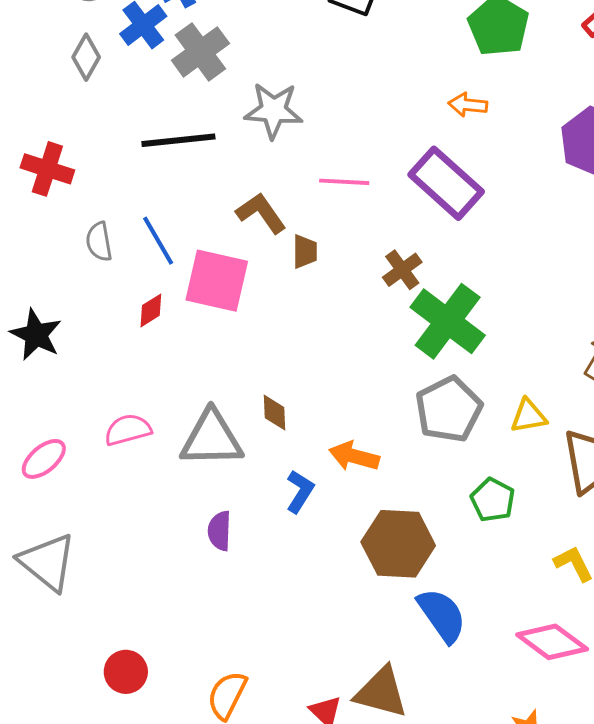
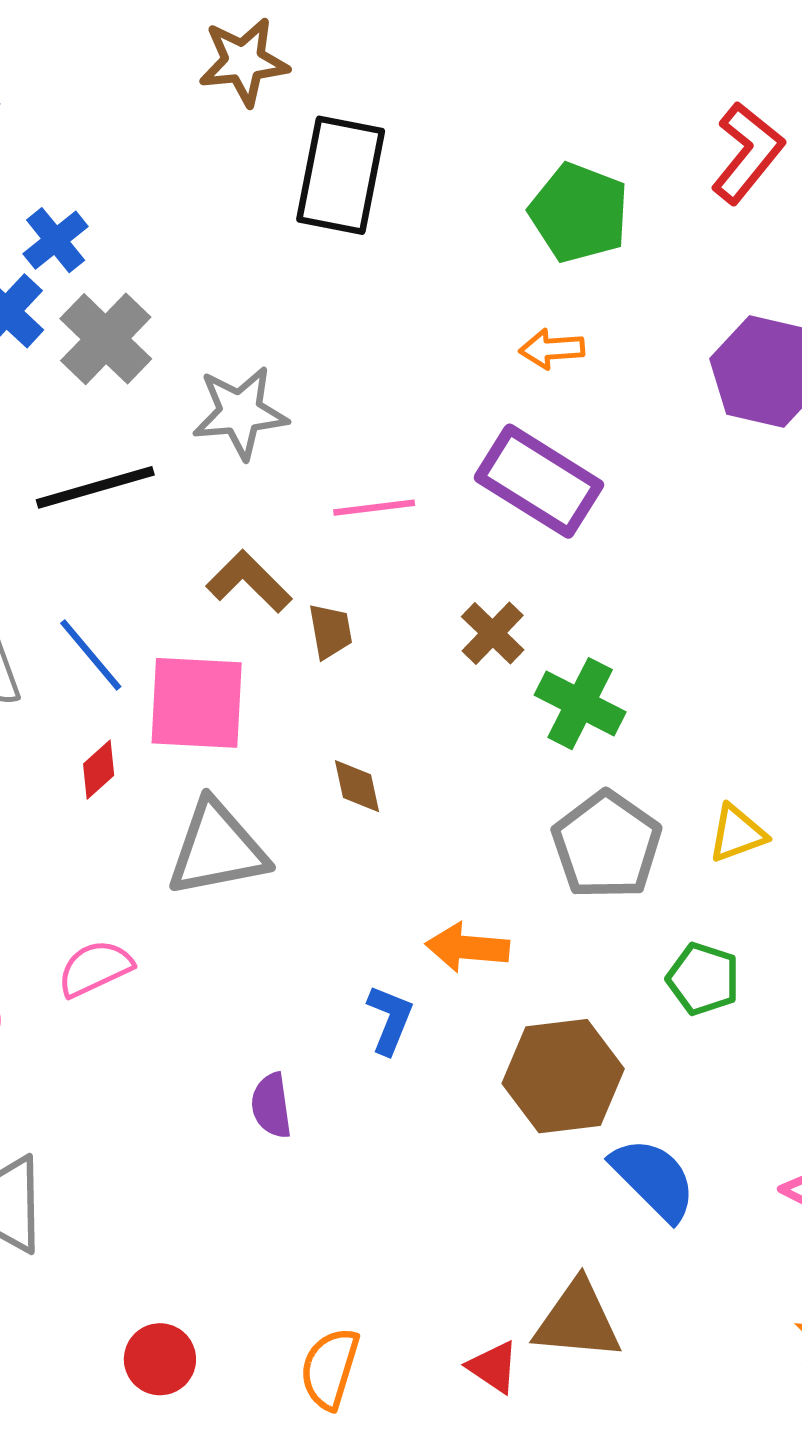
green cross: (448, 321) -> (580, 704), size x0.7
brown diamond: (274, 413) -> (357, 786), moved
gray triangle: (212, 439) -> (217, 849), moved

